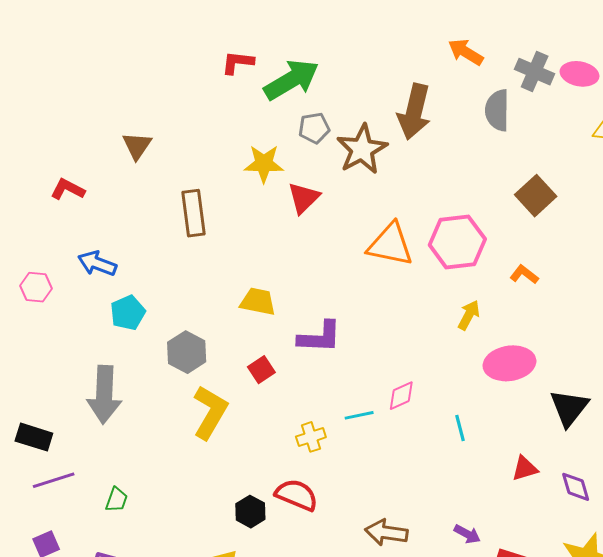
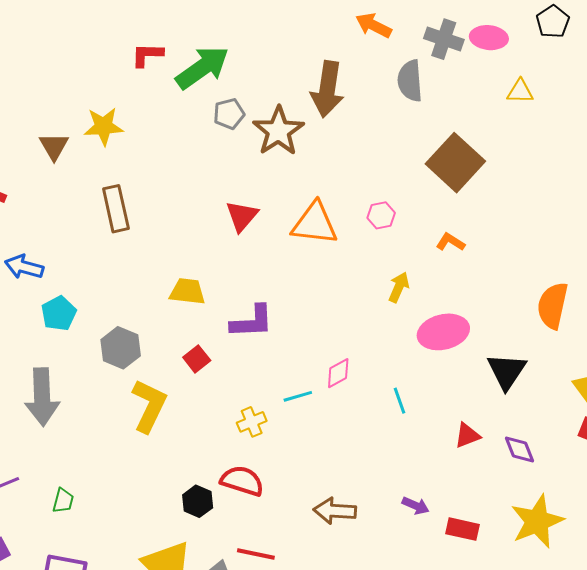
yellow star: (264, 164) -> (104, 126), moved
brown square: (536, 196) -> (455, 163), size x1.4
red triangle: (304, 198) -> (242, 216), moved
pink hexagon: (457, 242) -> (381, 215), size x0.5

